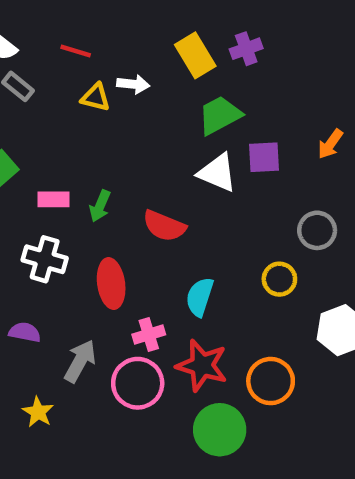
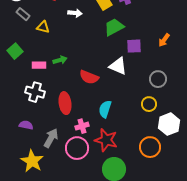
yellow triangle: (96, 97) -> (43, 27), moved
white triangle: (217, 173) -> (118, 66), moved
green arrow: (100, 206) -> (60, 60), moved, turned -128
yellow circle: (279, 279) -> (149, 104), moved
orange circle: (271, 381) -> (150, 147), moved
yellow star: (38, 412) -> (32, 161), size x1.6

